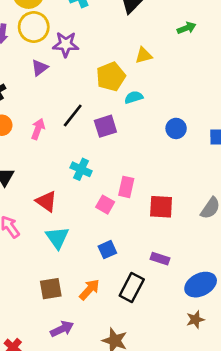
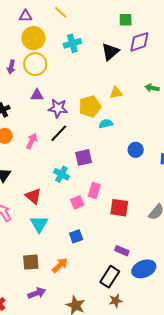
green arrow: (187, 28) -> (152, 88), moved, turned -152
purple star: (66, 44) -> (58, 108), moved
purple triangle: (40, 68) -> (37, 95), turned 32
purple square: (105, 126) -> (84, 157), moved
pink square: (105, 205) -> (77, 202), turned 32
purple rectangle: (160, 259) -> (122, 251), moved
black rectangle: (132, 287) -> (110, 277), moved
brown star: (195, 320) -> (116, 301), moved

